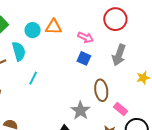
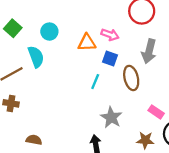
orange triangle: (53, 27) -> (87, 43), moved
cyan line: (33, 78) -> (95, 82), moved
brown ellipse: (101, 90) -> (131, 78), moved

